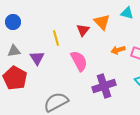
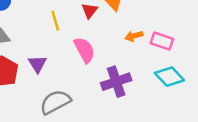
purple triangle: (37, 58) -> (38, 64), moved

